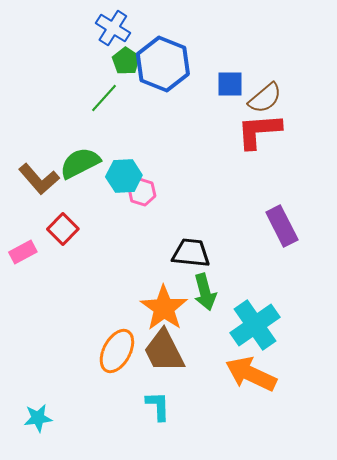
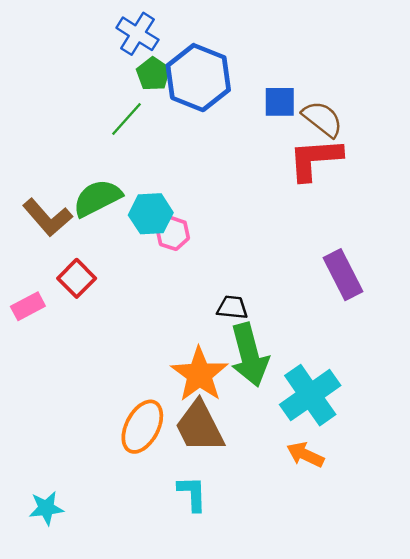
brown semicircle: (265, 98) -> (322, 119), turned -102
black trapezoid: (191, 253) -> (232, 307), size x0.7
green arrow: (205, 292) -> (249, 355), size x1.4
orange arrow: (251, 374) -> (305, 455), size x0.6

